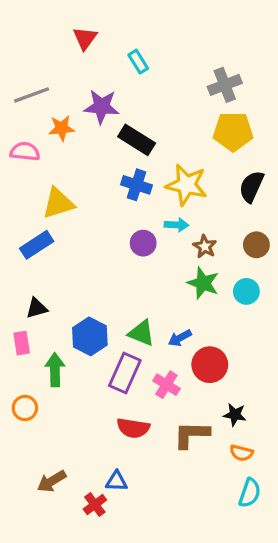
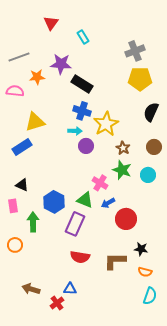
yellow star: (186, 185) -> (106, 124), moved, turned 30
cyan arrow: (176, 225) -> (75, 131), moved
black triangle: (37, 308) -> (22, 185), turned 40
pink cross: (166, 385) -> (100, 183), moved
brown arrow: (52, 481) -> (31, 289), turned 48

